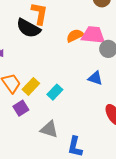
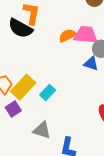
blue triangle: (95, 78) -> (91, 64), moved
yellow rectangle: (31, 86) -> (23, 87), size x1.4

